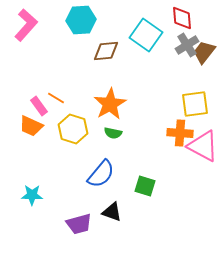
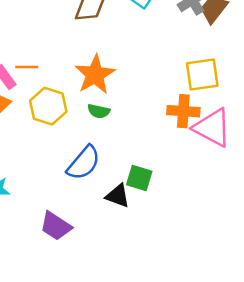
orange line: (56, 98) -> (27, 67), turned -30
black triangle: (112, 212) -> (118, 196), moved
purple trapezoid: (79, 224) -> (56, 226), turned 48

